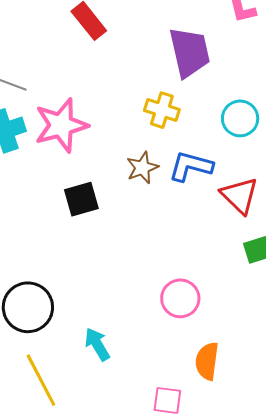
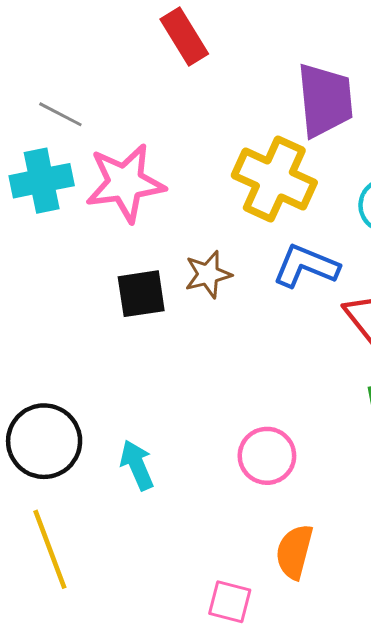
yellow cross: (162, 110) -> (274, 179), size x1.6
brown star: (142, 168) -> (208, 274), moved
cyan arrow: (97, 344) -> (137, 465), moved

